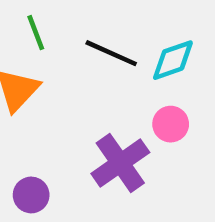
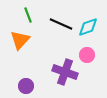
purple cross: (120, 163) -> (65, 72), turned -35

